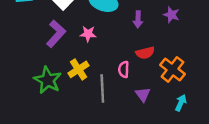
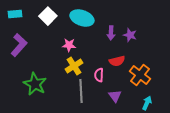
purple star: (171, 15) -> (130, 35), moved
purple L-shape: (56, 34) -> (19, 45), moved
yellow cross: (79, 69) -> (74, 66), moved

